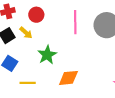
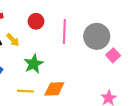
red circle: (36, 15) -> (36, 21), moved
yellow line: (28, 83) -> (25, 91), moved

